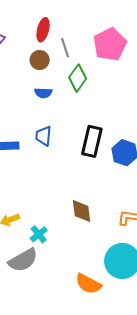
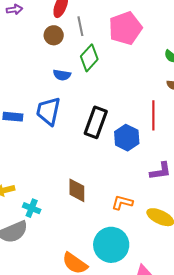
blue semicircle: (43, 93) -> (62, 75), moved
blue trapezoid: (44, 136) -> (48, 111), size x1.4
cyan cross: (39, 234) -> (32, 208), turned -36

